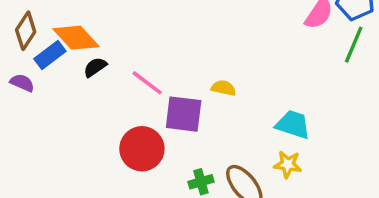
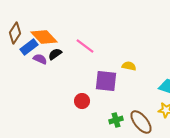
purple semicircle: (22, 83) -> (40, 59), moved
pink line: (147, 83) -> (85, 46), moved
red circle: (142, 149) -> (82, 101), size x0.6

